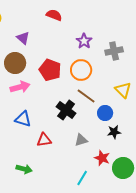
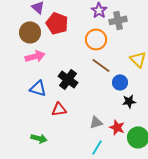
gray cross: (114, 51) -> (118, 20), moved
red pentagon: (50, 70) -> (57, 23), moved
black cross: (66, 110) -> (68, 79), moved
gray triangle: (81, 140) -> (96, 122), moved

